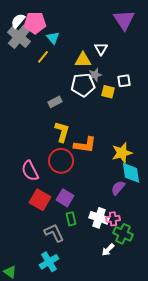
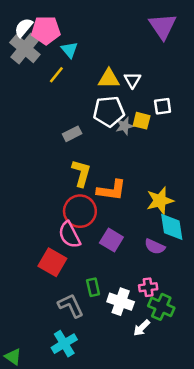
white triangle: (101, 49) -> (132, 80), moved
gray star: (95, 75) -> (125, 126), moved
pink semicircle: (30, 171) -> (69, 235), moved
purple semicircle: (118, 188) -> (155, 247), turned -105
purple square: (65, 198) -> (111, 240), moved
white cross: (99, 218) -> (121, 302), moved

